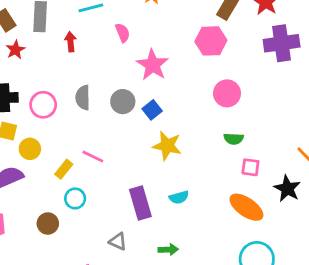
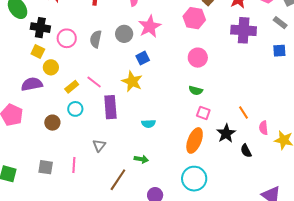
gray circle: (123, 102) -> (124, 34), moved
yellow star: (167, 146) -> (132, 81), moved
purple rectangle: (140, 203) -> (110, 107), moved
orange ellipse: (246, 207) -> (195, 140), turned 65
gray triangle: (118, 241) -> (99, 146), turned 32
green arrow: (168, 250) -> (141, 159), moved

